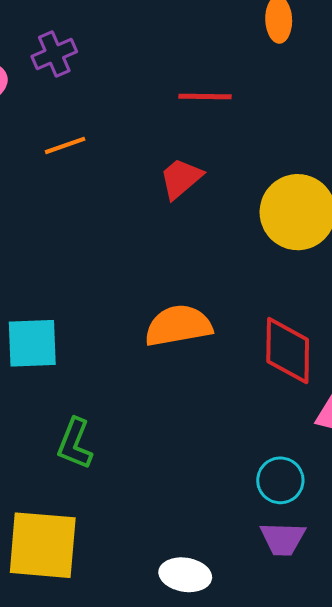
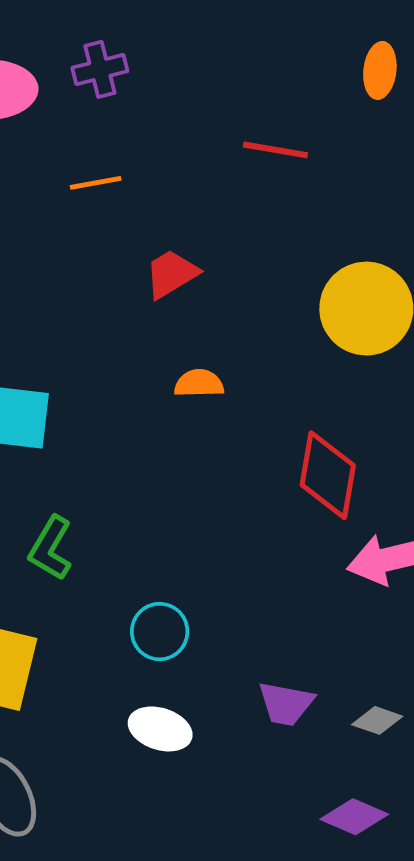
red trapezoid: (181, 178) -> (171, 274), moved
orange semicircle: (178, 326) -> (199, 383), moved, size x0.6
cyan circle: (280, 480) -> (160, 632), moved

